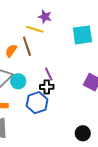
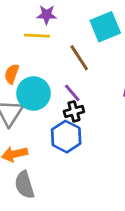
brown line: (27, 46) -> (79, 58), moved
cyan circle: (18, 81) -> (34, 93), moved, size x1.5

